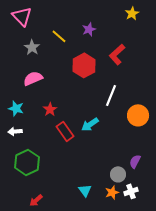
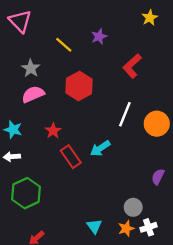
gray star: (32, 47) -> (31, 68), moved
red hexagon: (84, 65) -> (79, 86), moved
orange circle: (138, 115) -> (157, 124), moved
purple semicircle: (135, 161) -> (158, 177), moved

